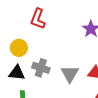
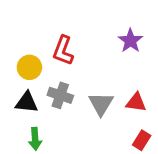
red L-shape: (38, 19) -> (63, 50), moved

